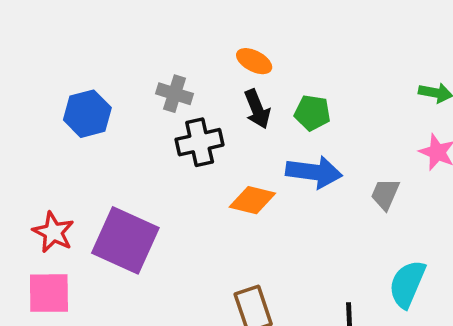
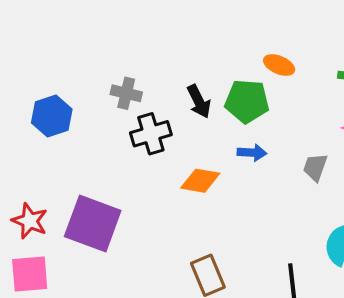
orange ellipse: (254, 61) -> (279, 65), moved
green pentagon: (312, 113) -> (247, 101), size x1.4
blue arrow: (314, 172) -> (252, 153), size x0.6

